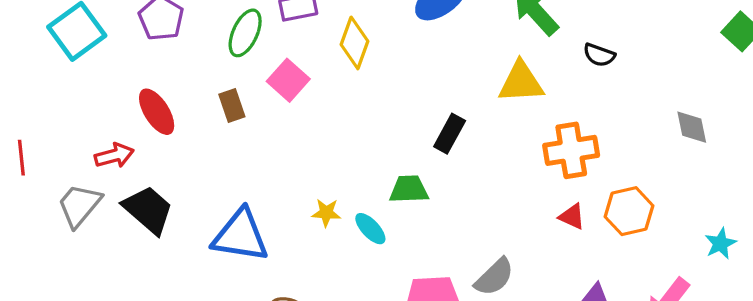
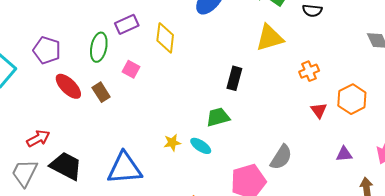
pink square: (288, 80) -> (131, 69), size x0.7
red ellipse: (157, 112) -> (68, 86), moved
orange cross: (571, 150) -> (309, 71), size x0.6
red triangle: (572, 217) -> (319, 110), turned 42

